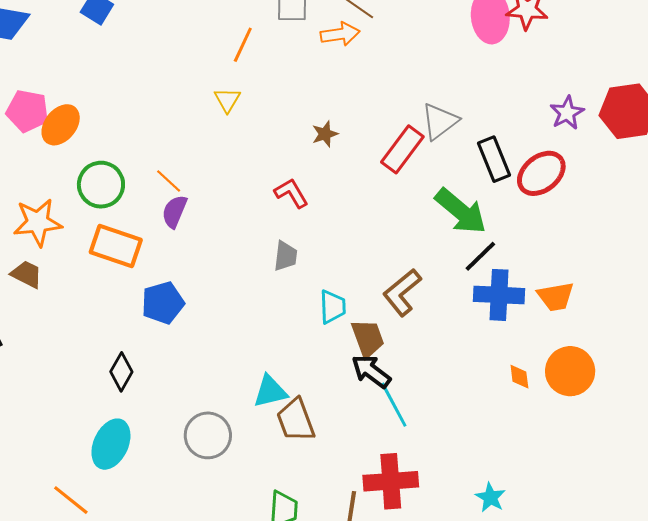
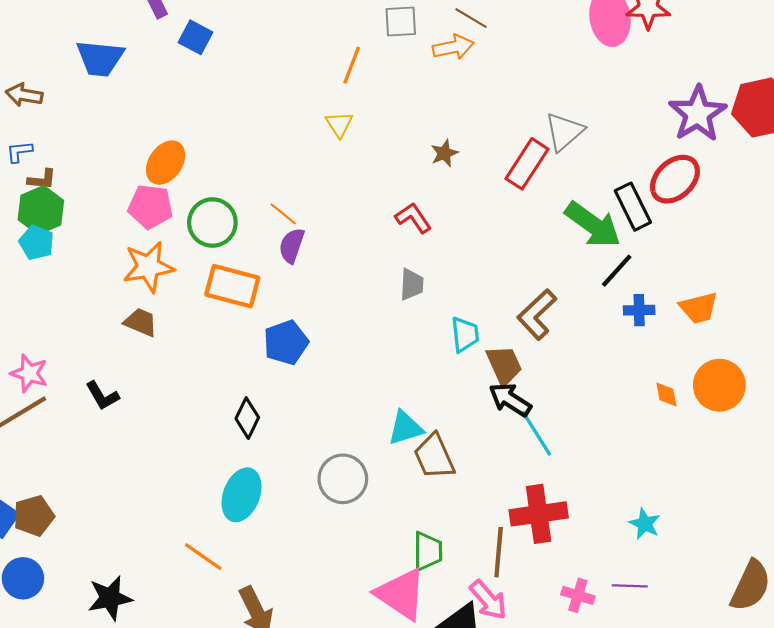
pink pentagon: (27, 111) -> (150, 207), moved
purple star: (567, 113) -> (698, 114), size x1.6
black rectangle: (494, 159) -> (633, 207), moved
blue cross: (499, 295) -> (639, 310), size x0.6

